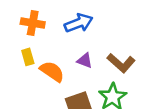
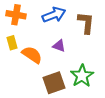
brown L-shape: (121, 63) -> (86, 23), moved, turned -125

